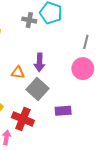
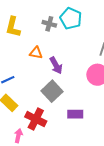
purple arrow: (40, 62) -> (56, 65), turned -36
orange triangle: (18, 73) -> (36, 53), moved

